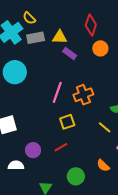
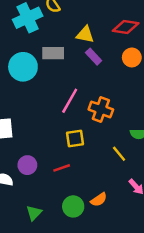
red diamond: (91, 25) -> (126, 27), turned 70
gray rectangle: (36, 38) -> (53, 53), moved
orange cross: (83, 95) -> (101, 109), turned 30
orange semicircle: (103, 166) -> (99, 200), moved, turned -88

